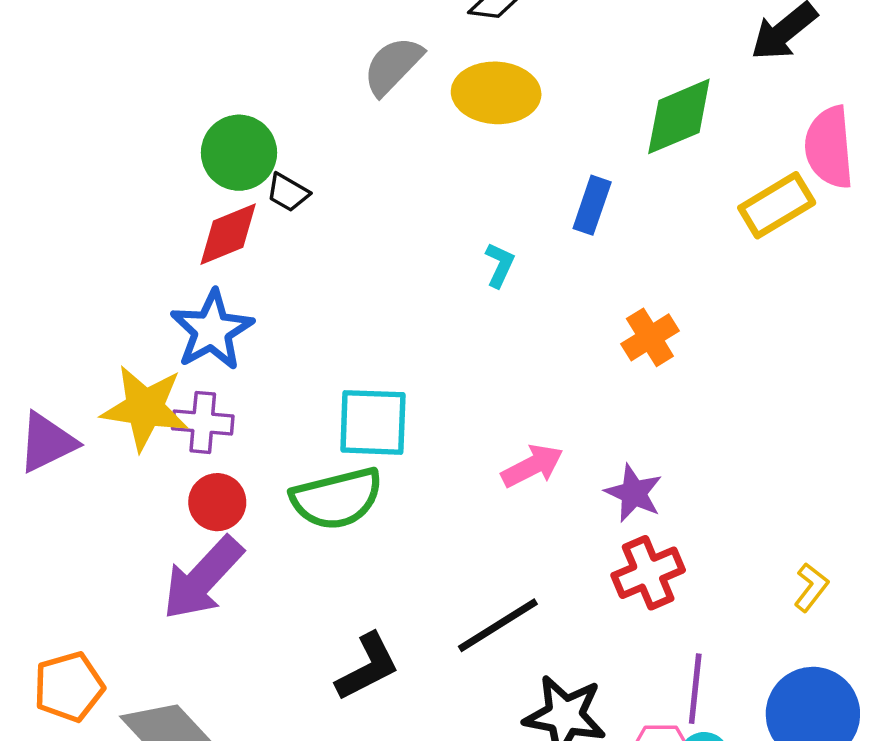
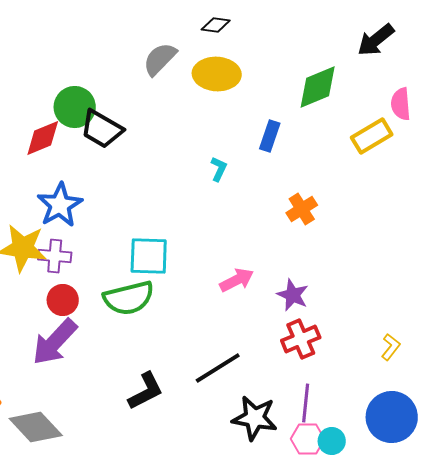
pink semicircle: (829, 147) -> (401, 104), size x0.7
black trapezoid: (288, 193) -> (102, 129), size x1.8
red diamond: (228, 234) -> (43, 138), moved
purple line: (695, 689) -> (306, 403), moved

